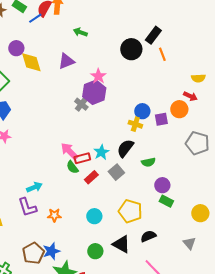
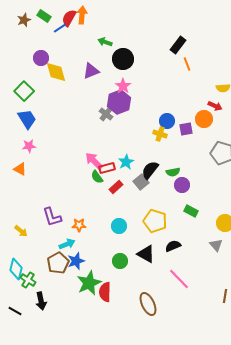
black circle: (131, 49) -> (123, 59), moved
black semicircle: (125, 148) -> (150, 170), moved
purple circle: (162, 185) -> (182, 185), moved
cyan arrow: (34, 187) -> (67, 244), moved
gray triangle: (189, 243) -> (216, 245), moved

